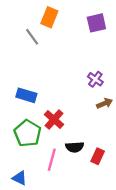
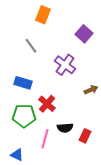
purple square: (96, 23) -> (84, 34), moved, turned -36
gray line: (32, 37) -> (31, 46), moved
purple cross: (95, 79) -> (65, 65), moved, size x1.5
green pentagon: (28, 133) -> (24, 116), turned -30

